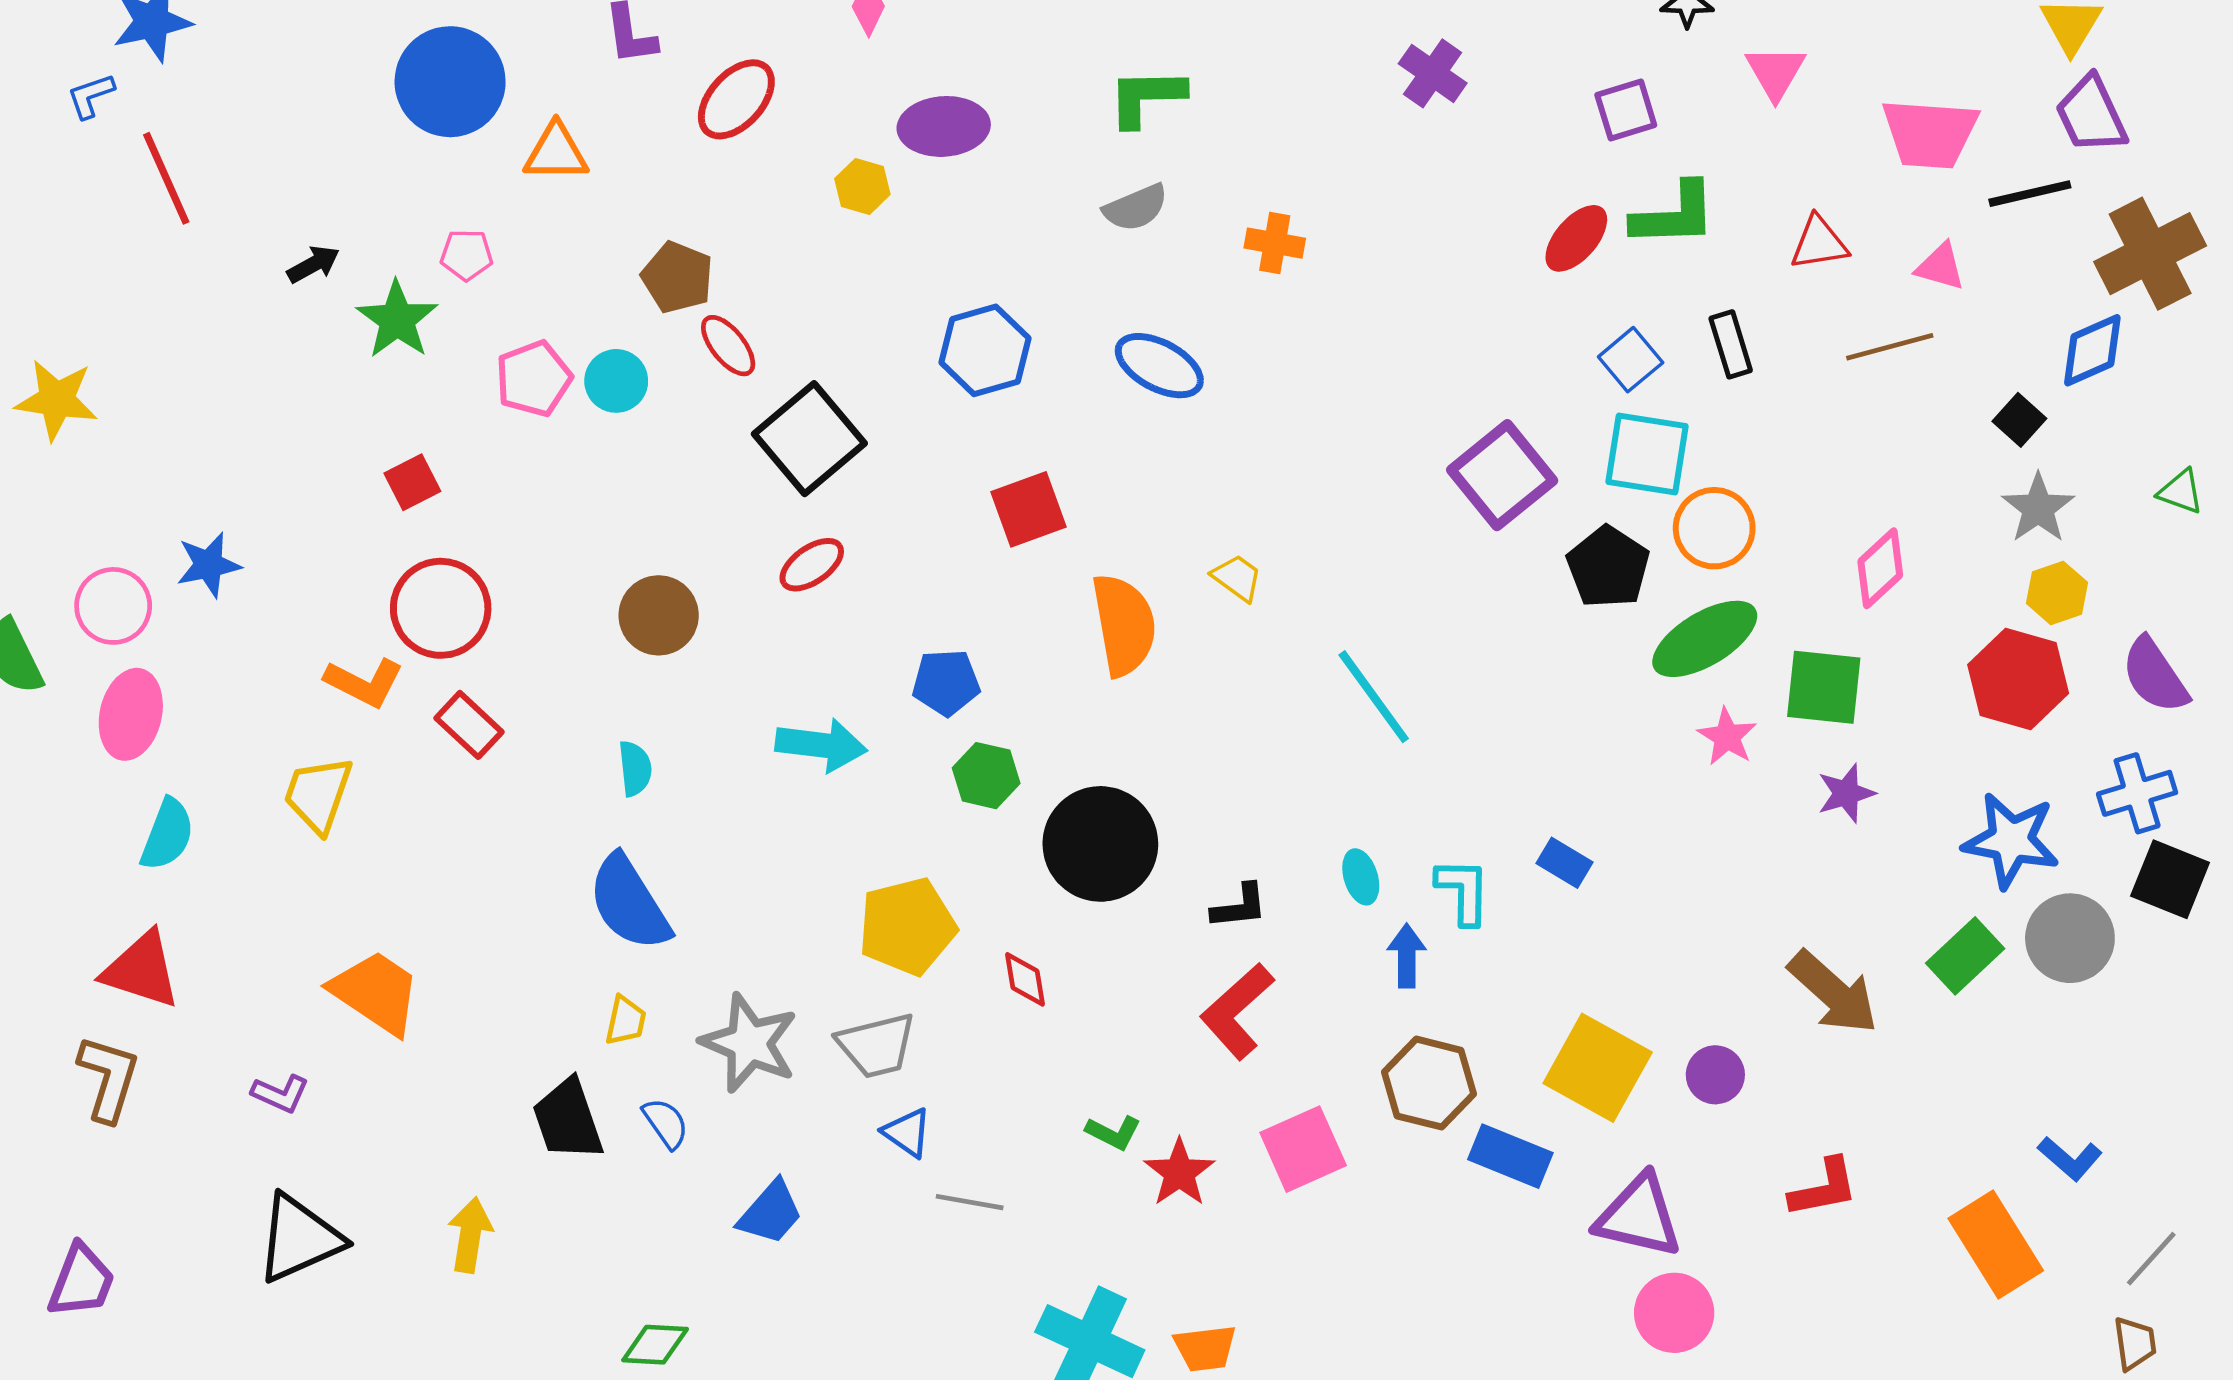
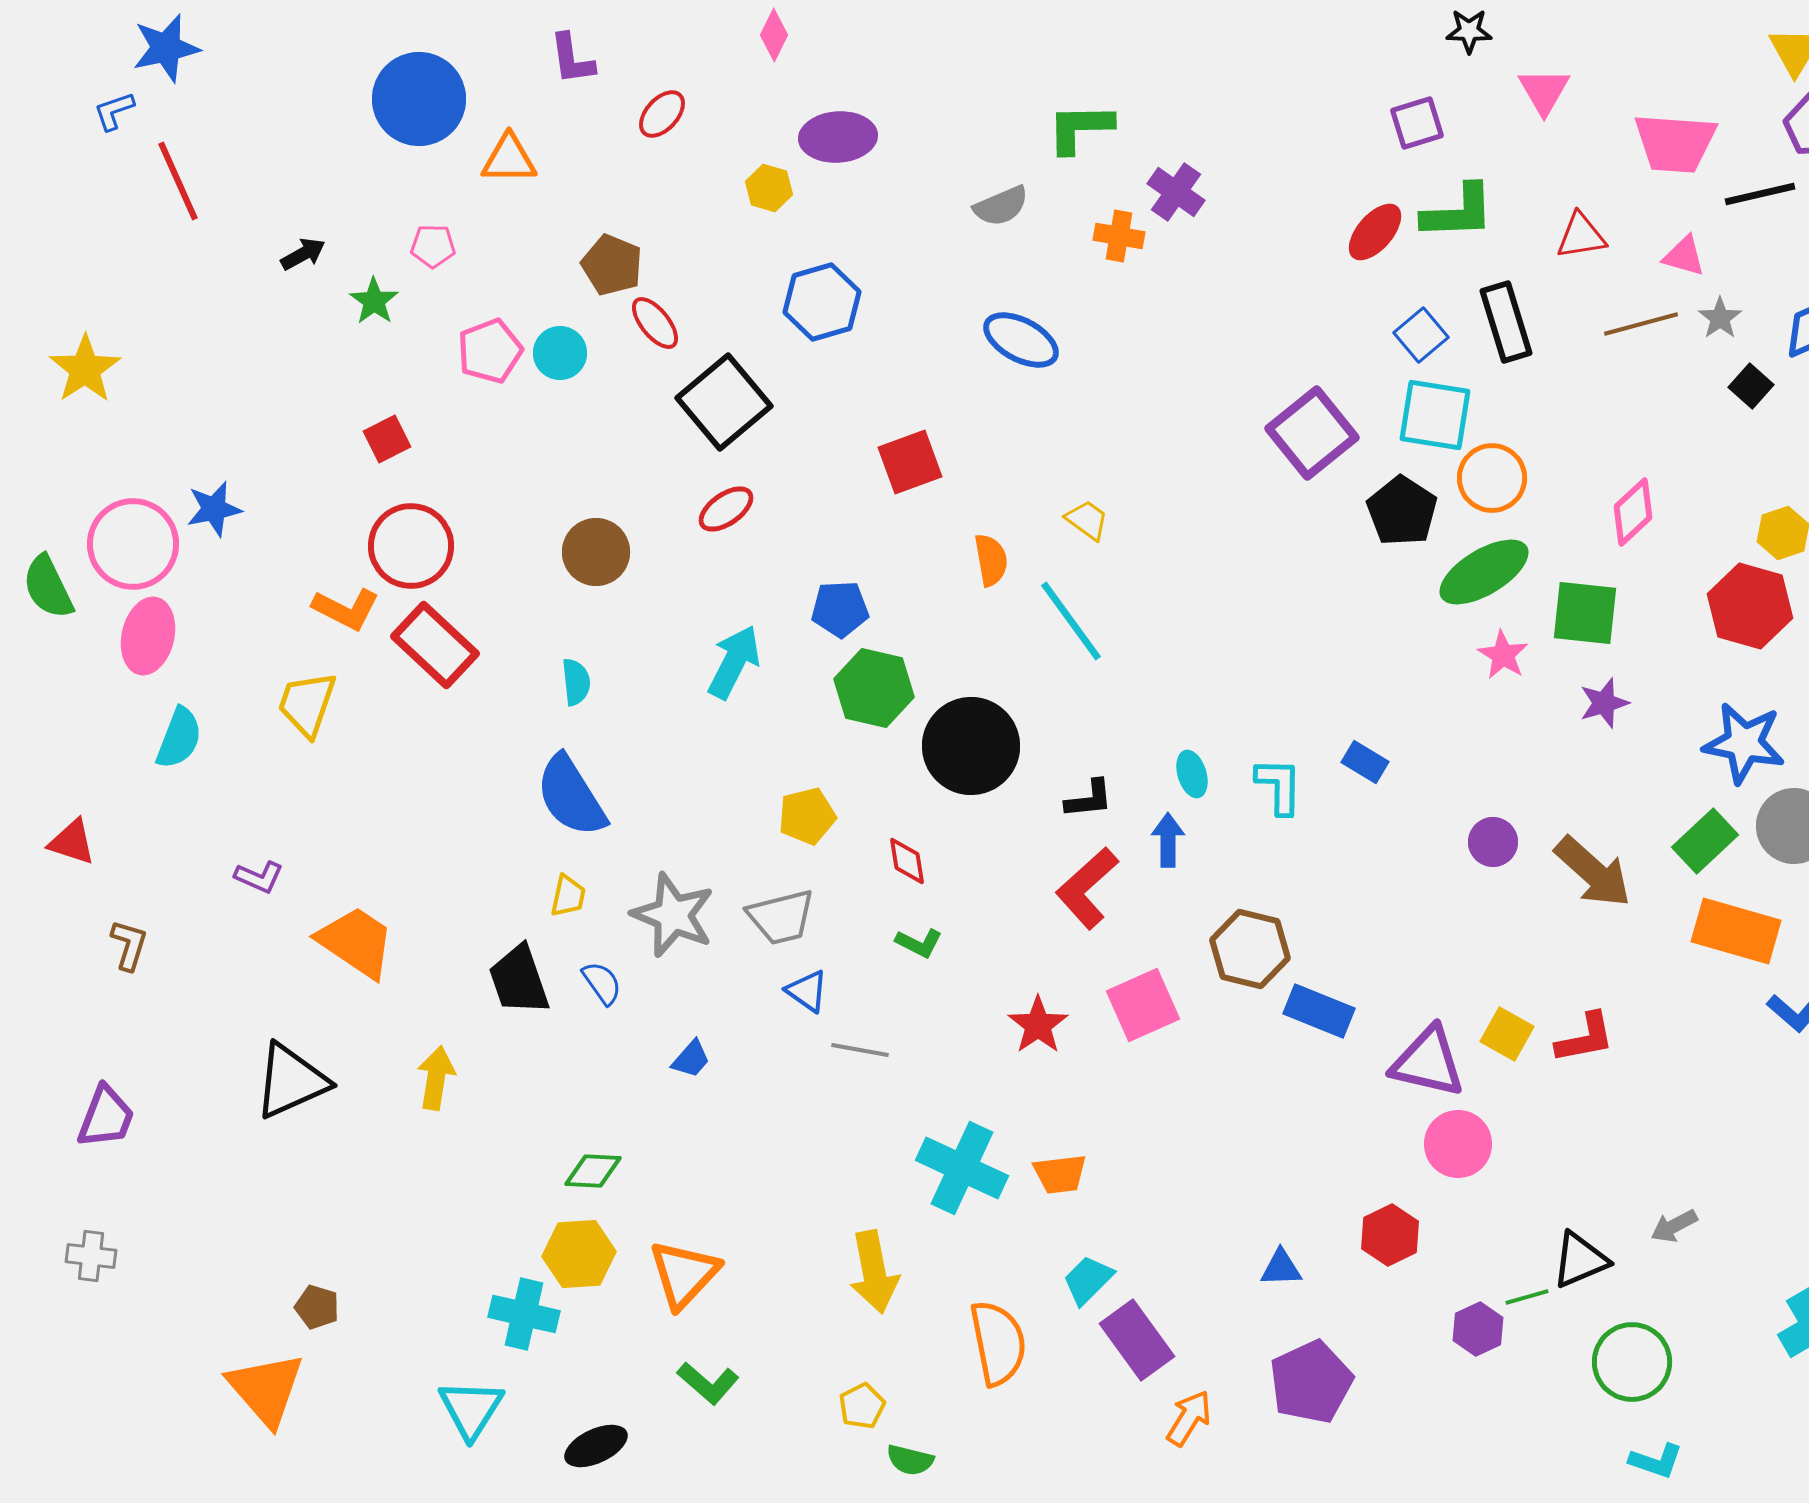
purple cross: (1433, 73) -> (1176, 192), moved
green L-shape: (1146, 97) -> (1080, 128), moved
red ellipse: (736, 99) -> (662, 114), size x0.7
green star: (397, 320) -> (374, 301), size x0.7
black rectangle: (1731, 344) -> (1506, 322), size x1.4
blue hexagon: (985, 350) -> (822, 302), moved
yellow star: (57, 400) -> (85, 369), turned 30
gray star: (2038, 508) -> (1720, 318), moved, size x0.7
pink circle: (113, 606) -> (133, 544), size x1.4
orange semicircle: (1124, 625) -> (991, 560), size x0.6
cyan line: (1374, 697) -> (1071, 621), moved
red rectangle: (469, 725) -> (435, 645), size x1.5
cyan arrow: (821, 745) -> (734, 662), turned -70
green hexagon: (986, 776) -> (874, 688), size x1.4
yellow pentagon: (907, 926) -> (807, 816), size x0.7
blue arrow: (1407, 956) -> (1168, 840), moved
red triangle: (141, 970) -> (72, 842), moved, size x0.7
orange trapezoid: (376, 992) -> (356, 942), moved
yellow square: (1598, 1068) -> (1507, 1034), moved, size x0.6
purple circle: (1715, 1075) -> (1493, 842), moved
brown L-shape: (108, 1078) -> (129, 945), size x0.7
purple L-shape: (280, 1094) -> (259, 877), moved
green L-shape: (1113, 1133) -> (919, 943), moved
blue trapezoid: (771, 1213) -> (691, 1059), size x0.7
orange rectangle: (1996, 1244) -> (1736, 931), moved, turned -42

